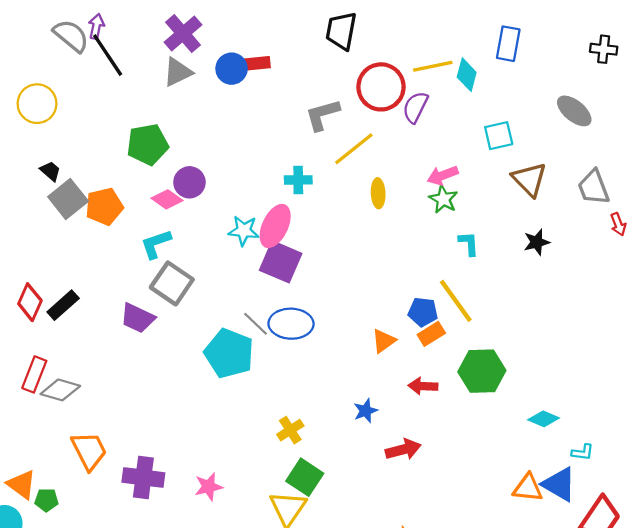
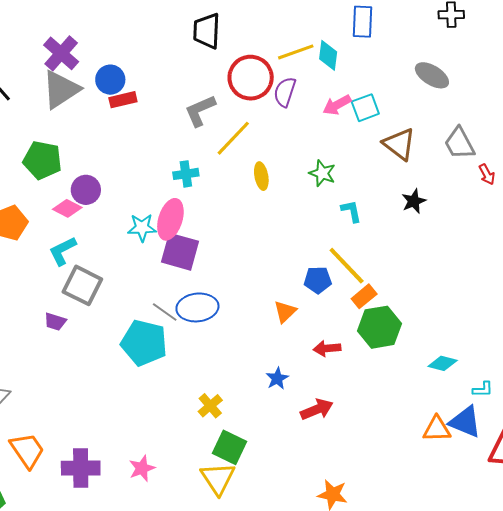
red rectangle: (255, 64) -> (123, 100), moved
gray triangle: (178, 72) -> (61, 90), size x1.4
green pentagon: (148, 144) -> (42, 160), turned 30
pink arrow: (443, 175) -> (337, 105), moved
purple trapezoid: (138, 318) -> (55, 322), size x0.7
orange rectangle: (431, 334) -> (364, 296), moved

